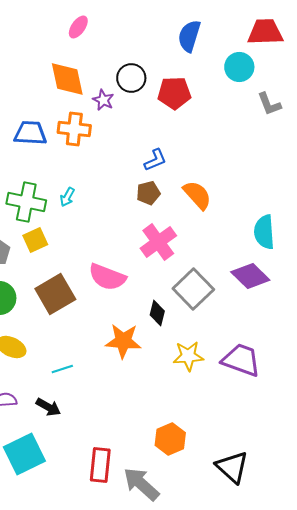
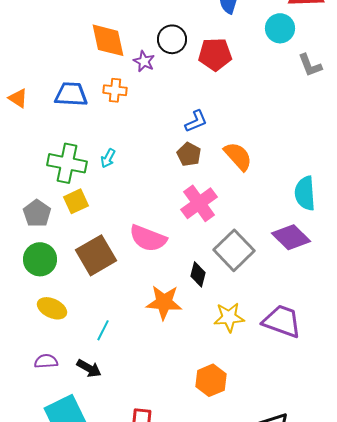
orange cross: (74, 129) -> (115, 90), size x0.7
brown pentagon: (148, 193) -> (189, 154), turned -30
cyan line: (62, 369) -> (103, 330), turned -45
orange hexagon: (170, 439) -> (211, 380), moved

